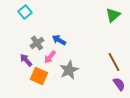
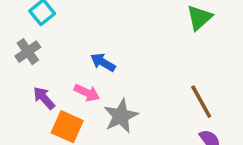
gray cross: (37, 43) -> (28, 52), moved
pink arrow: (50, 57) -> (87, 93), turned -104

